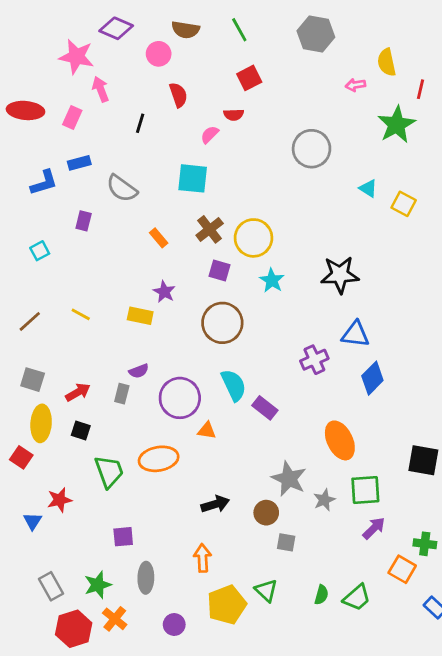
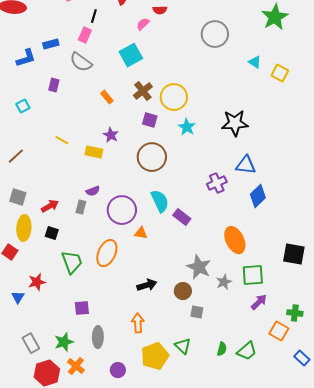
pink rectangle: (72, 118) -> (85, 35), moved
cyan square: (193, 178) -> (131, 55), turned -35
yellow line: (81, 314) -> (62, 140), moved
orange ellipse: (159, 459) -> (107, 253), turned -56

